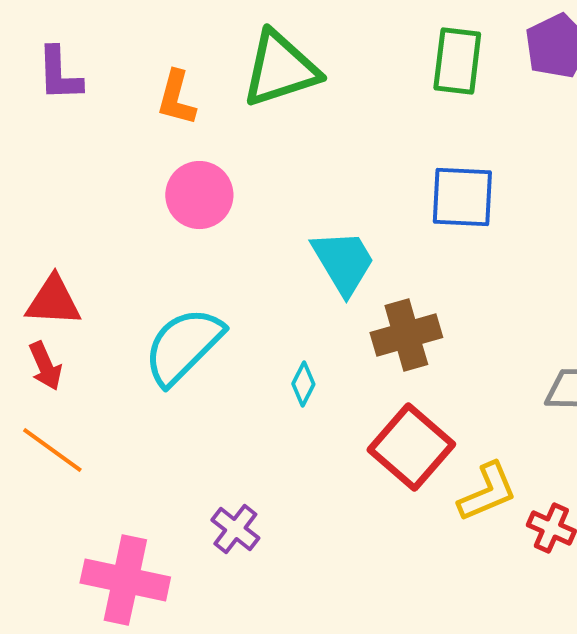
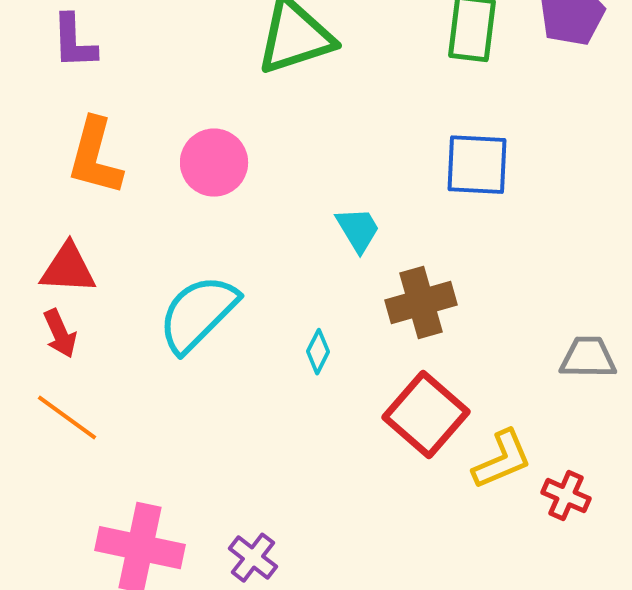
orange L-shape: (176, 98) -> (95, 157), moved, size x1.4
cyan trapezoid: (343, 262) -> (358, 230), size x0.7
purple cross: (235, 529) -> (253, 558), moved

